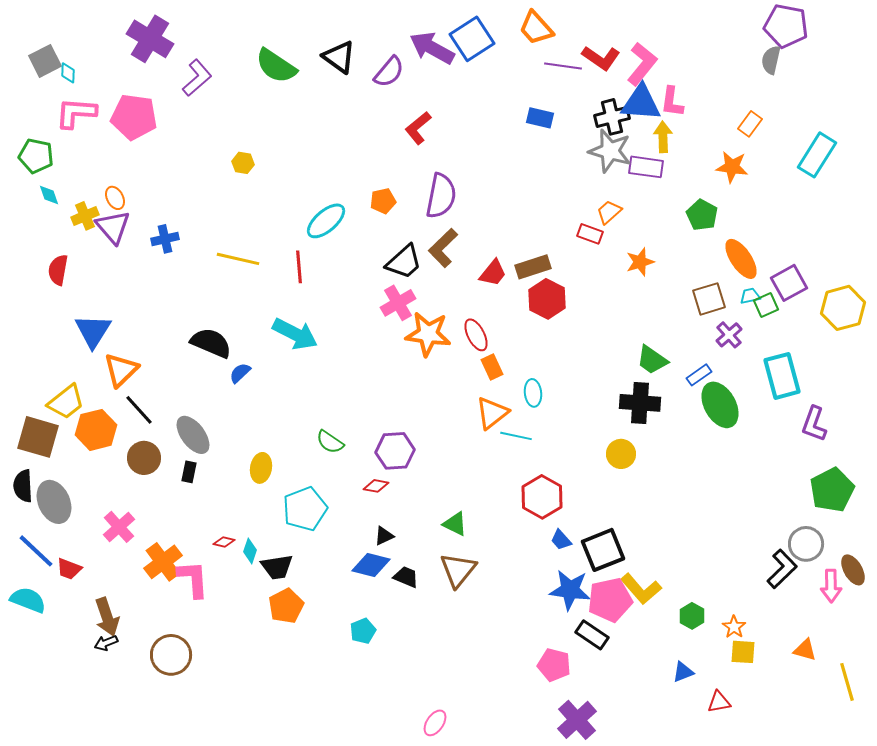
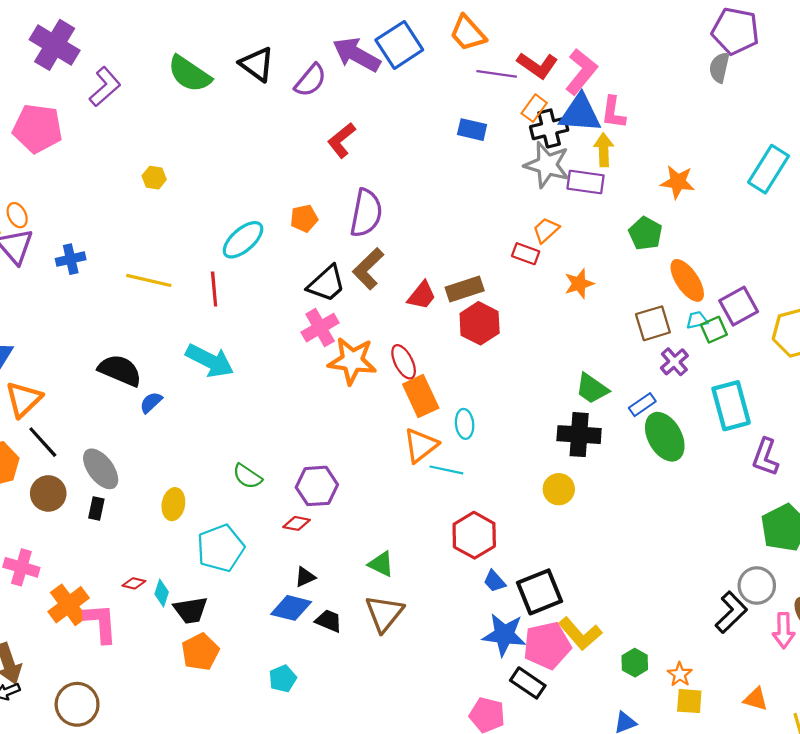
orange rectangle: (750, 124) -> (534, 108), moved
orange rectangle: (492, 367) -> (421, 396), size x1.5
pink cross: (119, 527) -> (21, 567), turned -32

